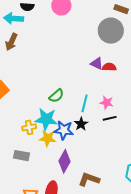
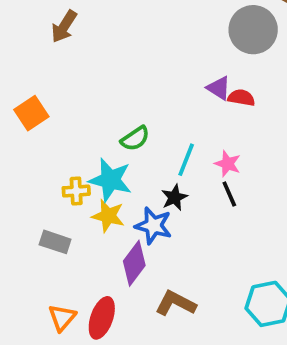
black line: (110, 118) -> (229, 194), turned 72
blue star: (64, 130) -> (153, 226), moved

